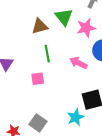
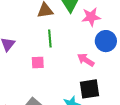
pink arrow: (78, 63) -> (86, 60), moved

